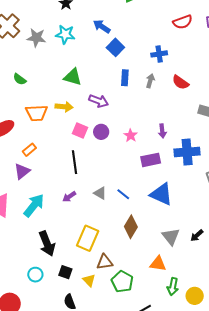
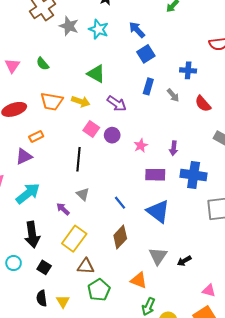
gray arrow: (150, 81) -> (173, 95), turned 112
gray triangle: (100, 193) -> (83, 194), moved
purple arrow: (69, 197) -> (63, 209), moved, turned 64
yellow triangle: (89, 280) -> (63, 301), moved

